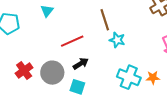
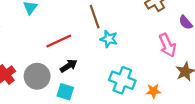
orange star: (153, 78) -> (153, 91), moved

